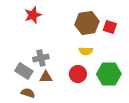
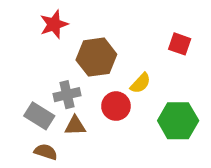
brown hexagon: (87, 23) -> (96, 57), moved
yellow semicircle: (86, 51) -> (140, 83), turned -48
red circle: (78, 74) -> (116, 106), moved

